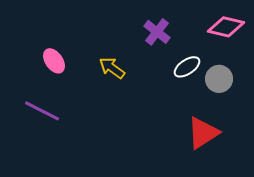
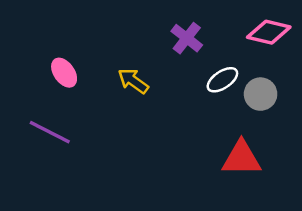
red triangle: (203, 133) -> (241, 158), turned 33

